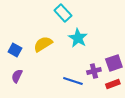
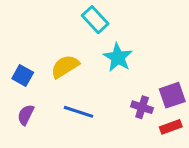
purple cross: (94, 71) -> (142, 107), turned 32
blue line: (73, 81) -> (79, 112), moved

